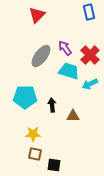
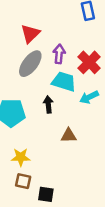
red triangle: (37, 15) -> (30, 34), moved
purple arrow: (65, 48) -> (59, 54), turned 42
black arrow: (52, 105) -> (48, 104), moved

